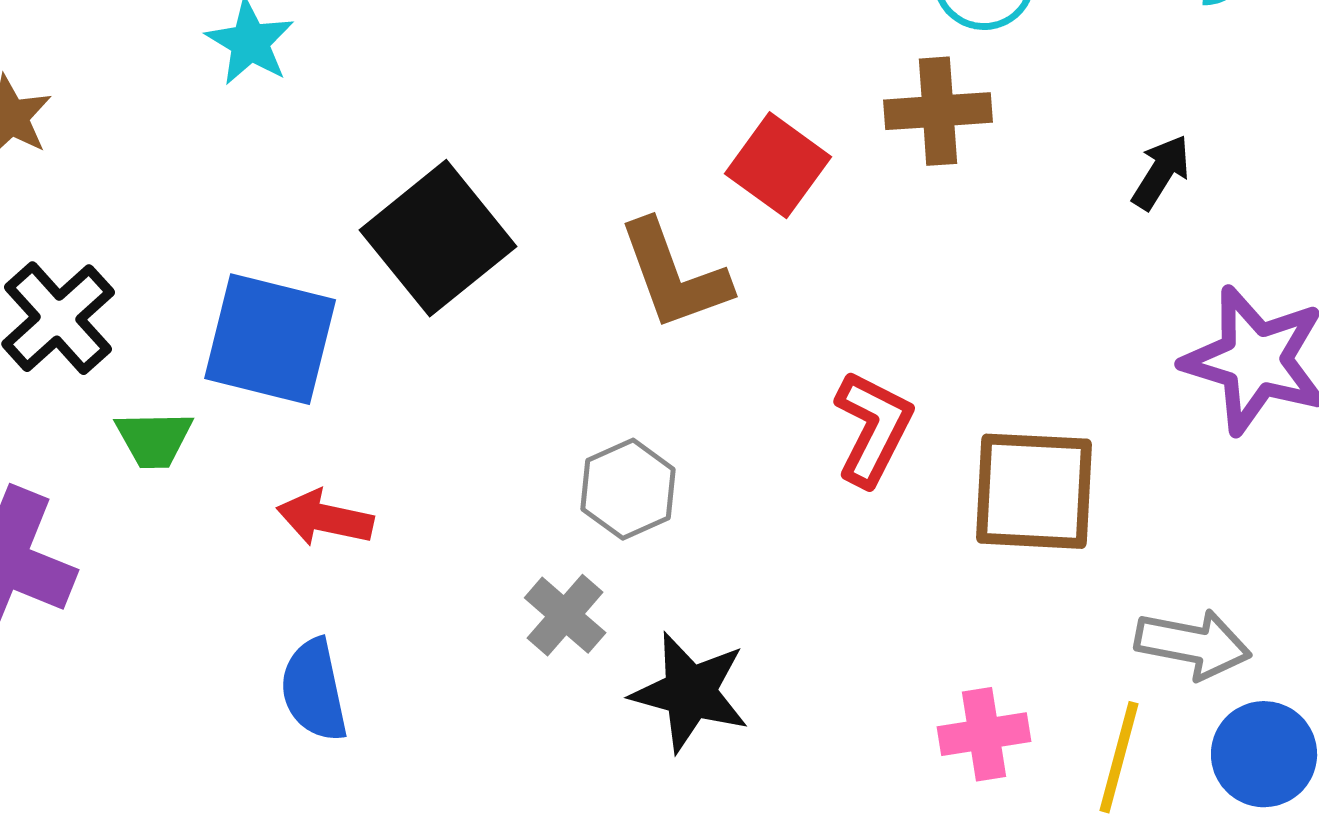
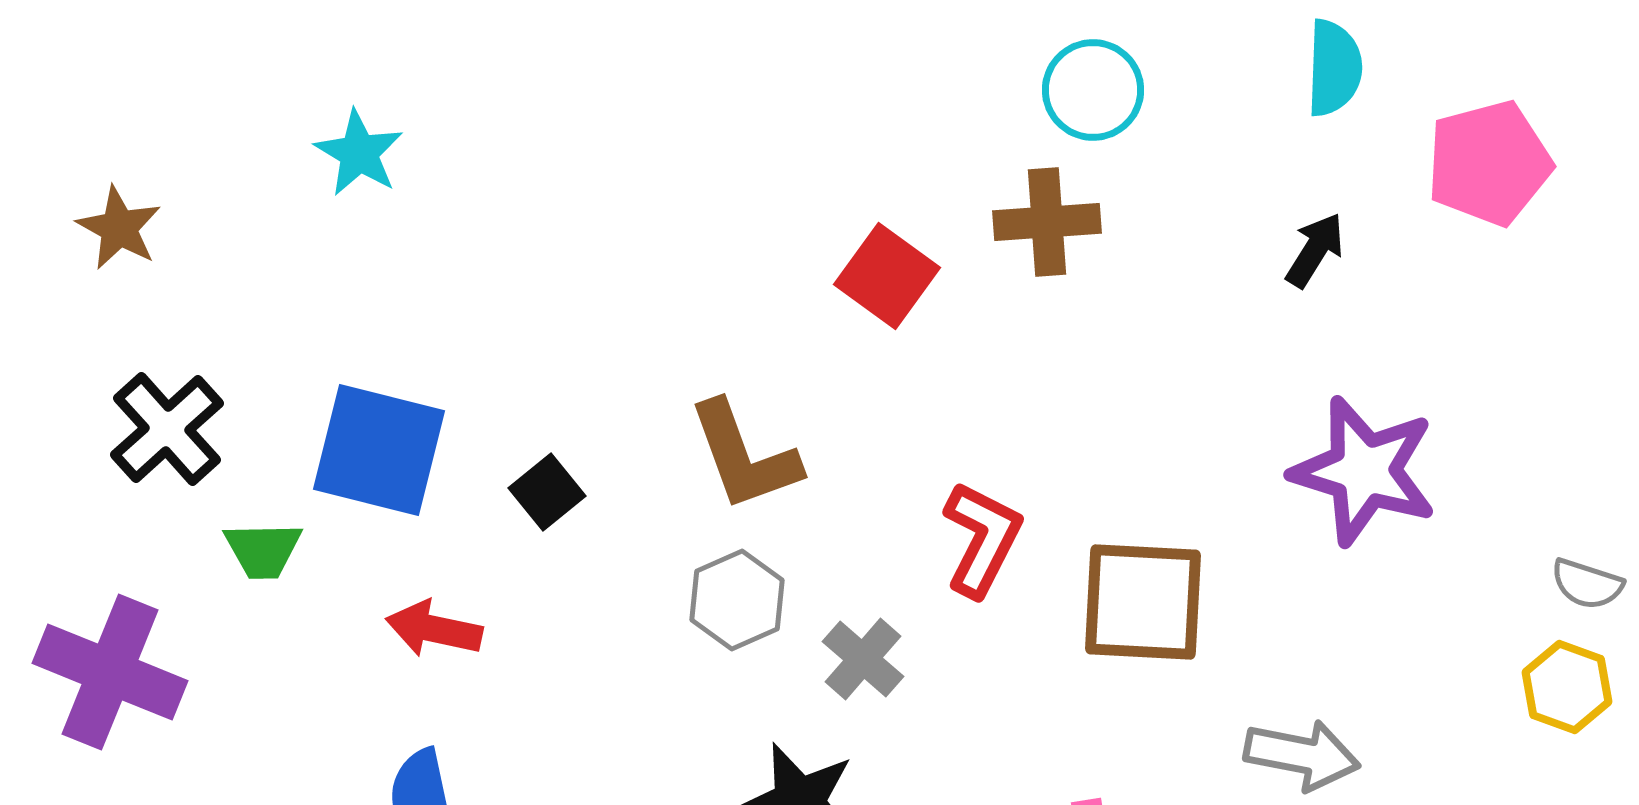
black arrow: (1161, 172) -> (1315, 250), moved
black square: (438, 238) -> (547, 492), moved, size x0.5
brown L-shape: (674, 275) -> (744, 456), moved
gray cross: (565, 615) -> (863, 659), moved

